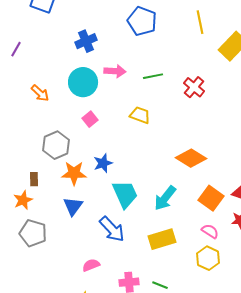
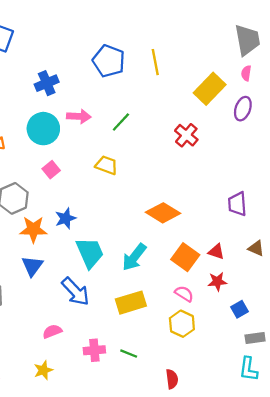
yellow line: (200, 22) -> (155, 62), moved
green line: (153, 76) -> (121, 122), turned -36
red cross: (194, 87) -> (186, 135), moved

